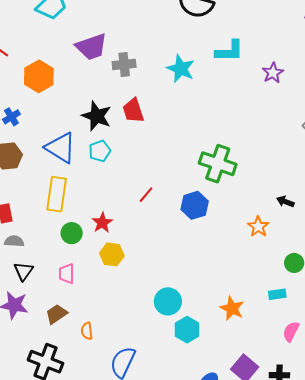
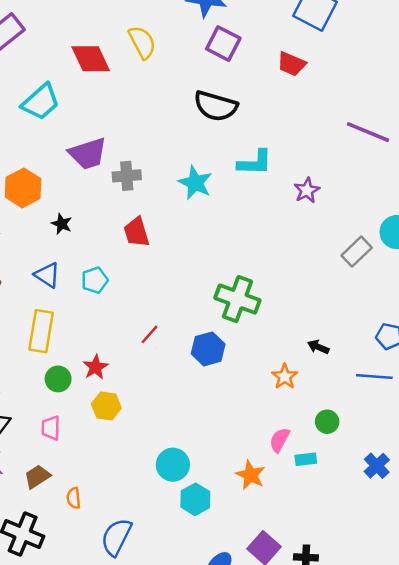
black star: (97, 116) -> (62, 224), moved, size x0.6
blue triangle: (61, 148) -> (47, 275), size x0.7
pink semicircle: (291, 332) -> (280, 440), moved

